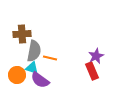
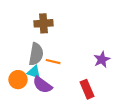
brown cross: (22, 34) -> (43, 23), moved
red rectangle: (92, 71) -> (87, 89), moved

